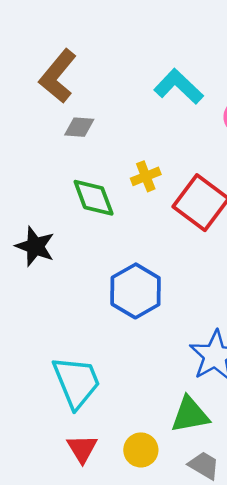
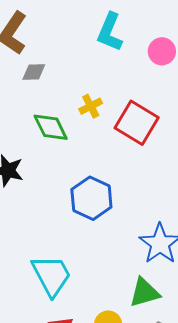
cyan L-shape: (179, 87) -> (110, 32), turned -105

